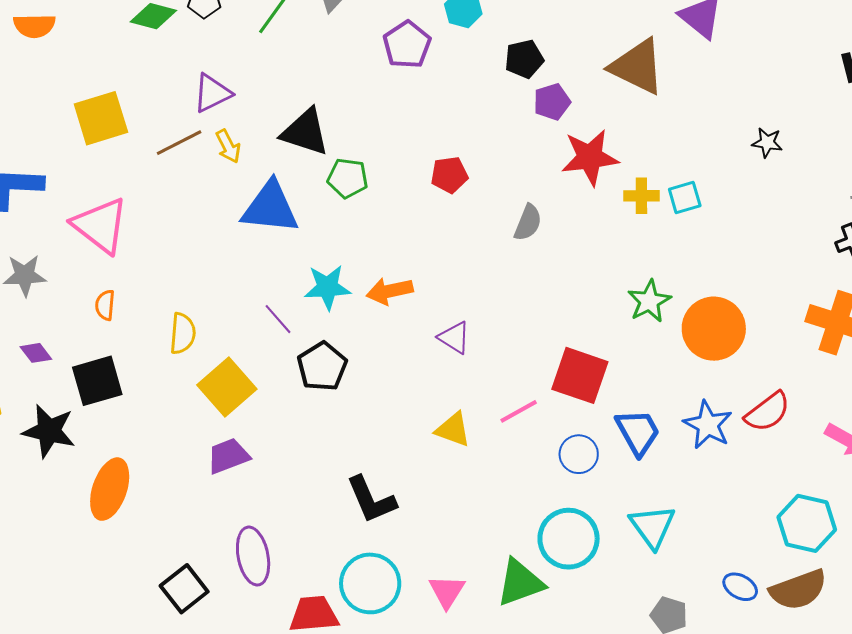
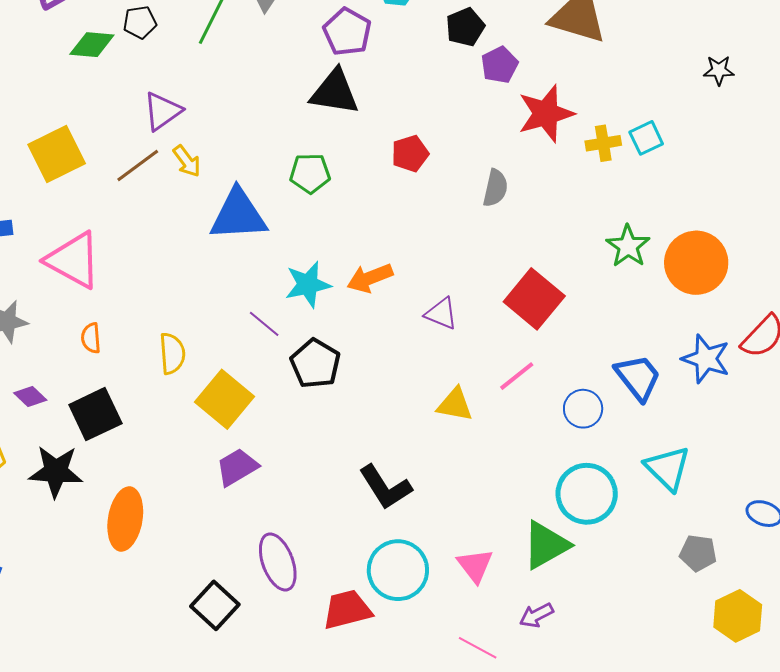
black triangle: (305, 132) -> (335, 92), moved
red square: (580, 375) -> (534, 299), moved, turned 30

